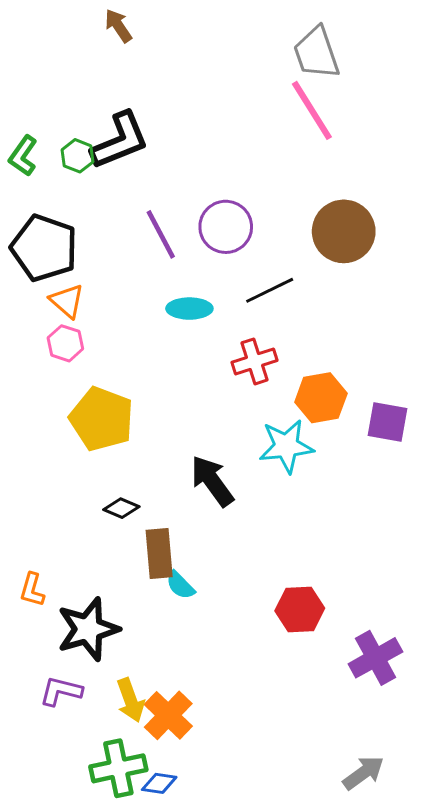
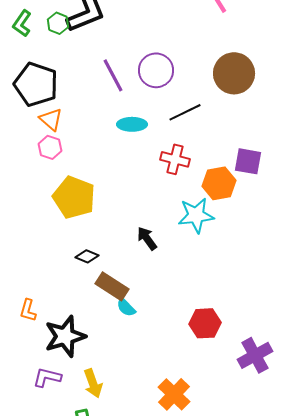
red cross: (254, 361) -> (175, 159), turned 32
purple square: (388, 422) -> (248, 161), moved
black arrow: (212, 481) -> (147, 238), size x0.7
brown rectangle: (159, 554) -> (112, 286), turned -52
orange cross: (168, 715) -> (174, 394), moved

